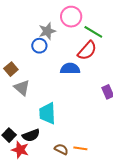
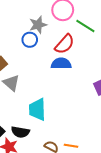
red semicircle: (87, 51) -> (65, 44), moved
black semicircle: (31, 135) -> (20, 132), turned 30

